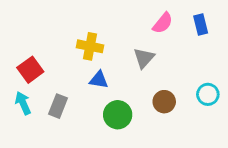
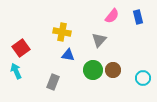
cyan circle: (208, 94) -> (143, 78), moved
gray rectangle: (58, 106) -> (53, 82), moved
green circle: (118, 115) -> (93, 70), moved

